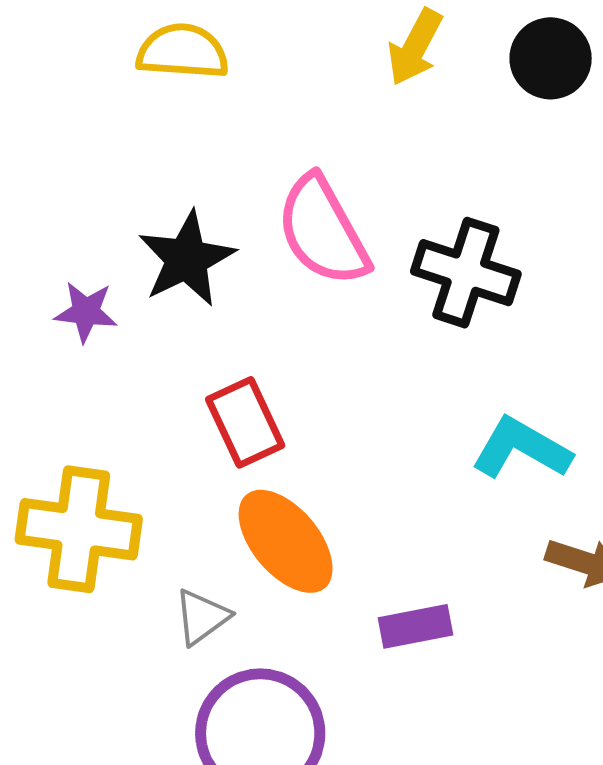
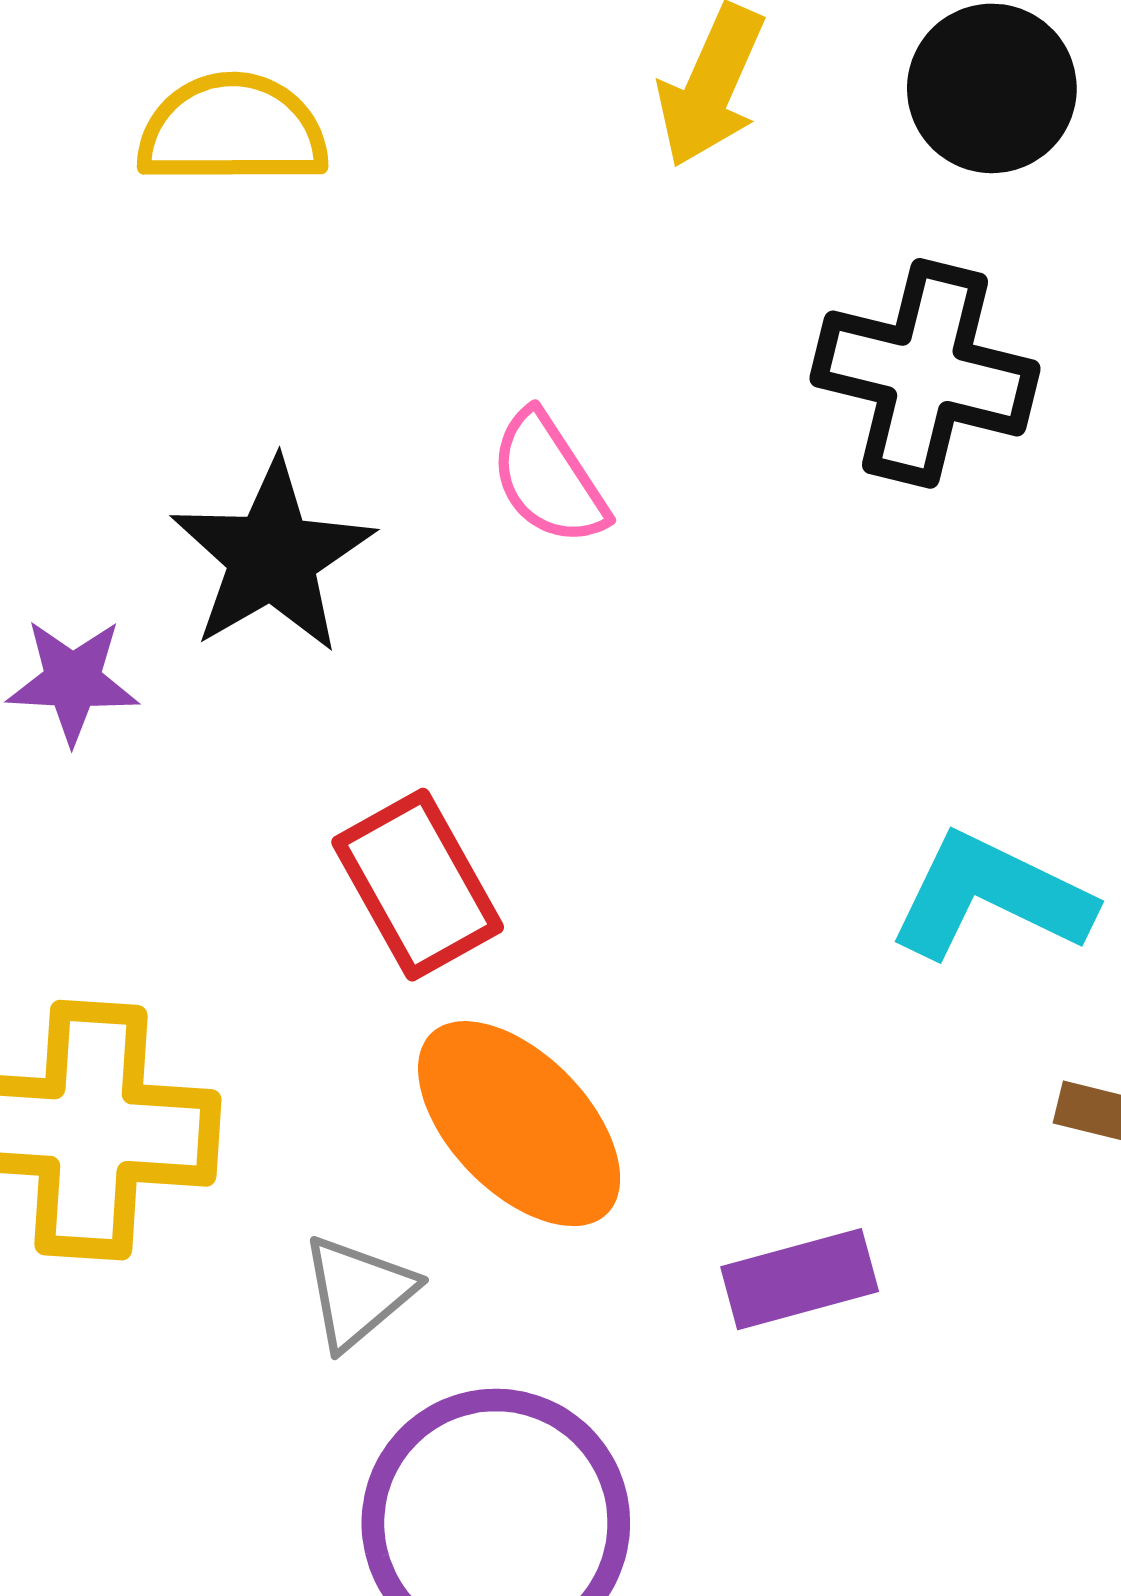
pink semicircle: (323, 231) -> (548, 478), size x0.6
black cross: (466, 273) -> (925, 373), moved

